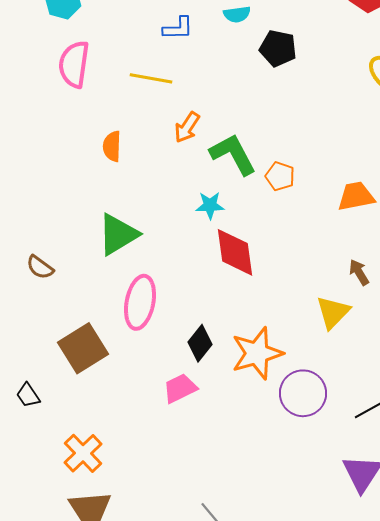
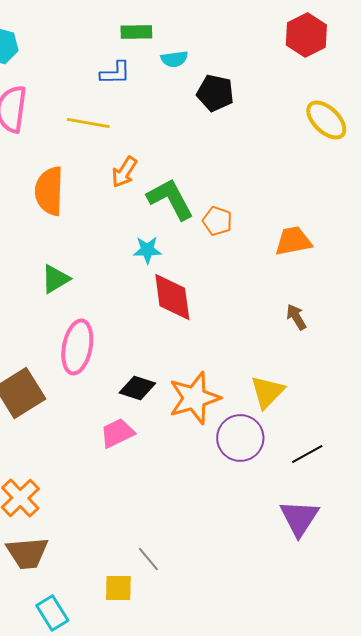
orange semicircle: (112, 146) -> (49, 191), size x1.6
green triangle: (118, 234) -> (55, 279), size x0.7
yellow triangle: (333, 312) -> (267, 392), moved
black diamond: (200, 343) -> (137, 388), turned 69

